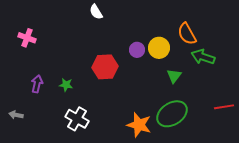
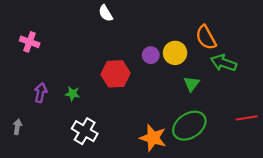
gray arrow: (16, 115) -> (17, 127), turned 88

